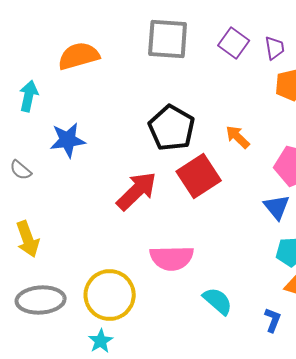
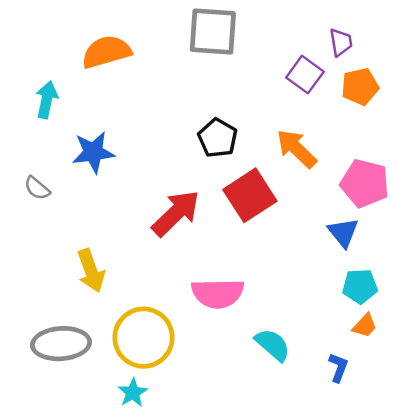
purple square: (234, 43) -> (305, 75), moved
black pentagon: (172, 128) -> (218, 138), size x0.7
orange arrow: (238, 137) -> (297, 149), size x1.4
yellow arrow: (28, 239) -> (91, 271), moved

